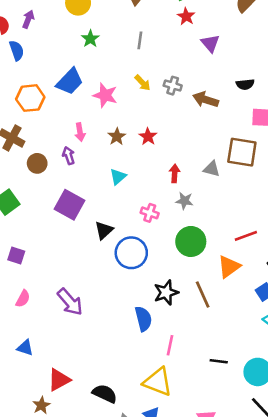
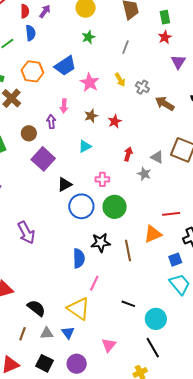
brown circle: (37, 163) -> (29, 133), moved
gray star: (184, 201) -> (144, 174), moved
pink cross: (150, 213) -> (102, 179), turned -32
green circle: (191, 241) -> (115, 207), moved

